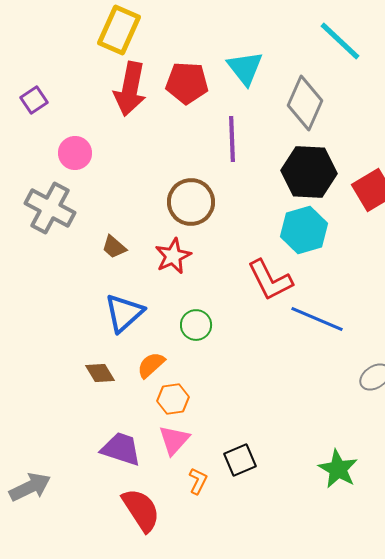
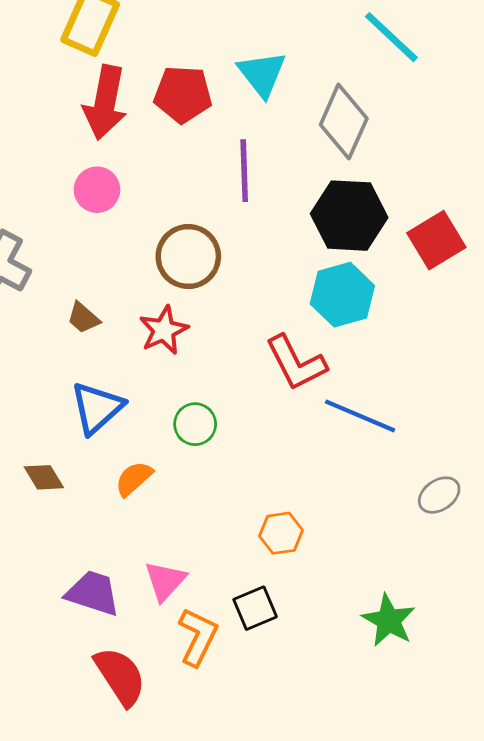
pink circle: (75, 153) -> (97, 190), moved
brown diamond: (100, 373) -> (44, 477), moved
orange hexagon: (173, 399) -> (281, 533), moved
orange L-shape: (198, 481) -> (198, 637), size x1.6

